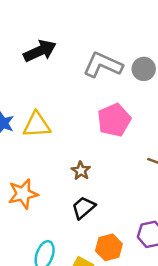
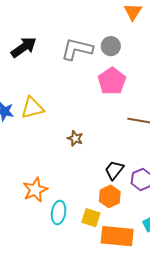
pink pentagon: (114, 120) -> (112, 81), moved
orange star: (23, 194) -> (35, 190), moved
black trapezoid: (83, 208) -> (114, 170), moved

